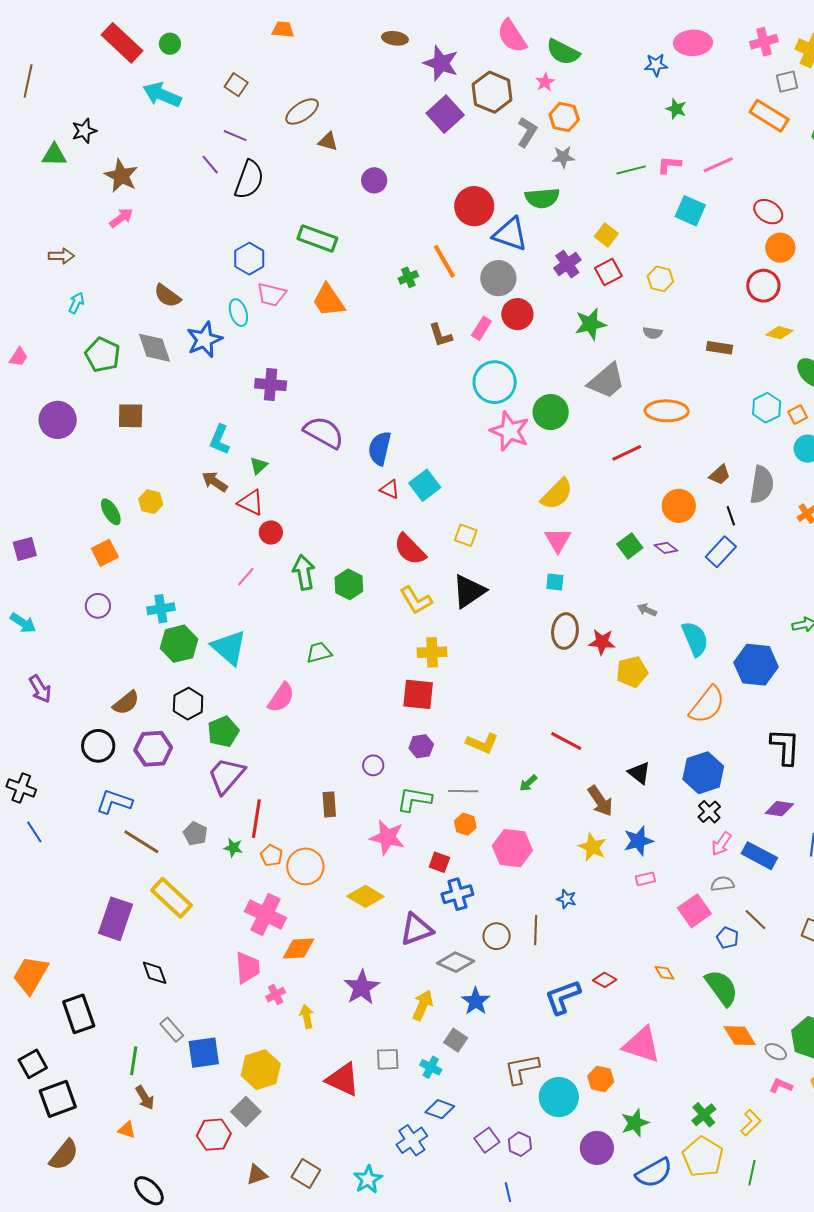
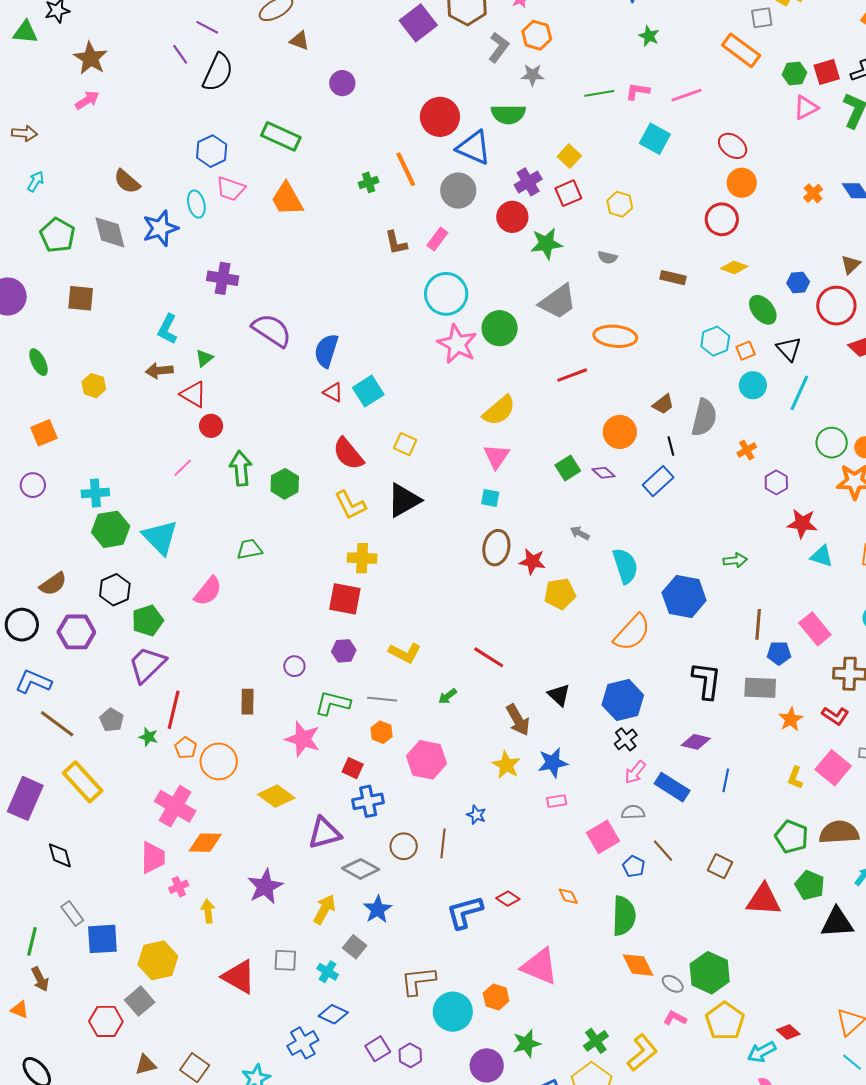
red circle: (517, 314) -> (512, 217), moved
brown arrow: (215, 482) -> (159, 371), turned -44
green ellipse: (111, 512) -> (38, 362), moved
green semicircle: (722, 988) -> (624, 916), turned 33
yellow L-shape: (751, 1123) -> (642, 1053), size x1.4

